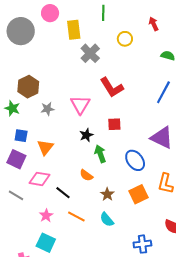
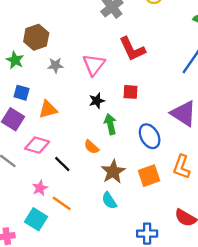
orange triangle: (45, 147) -> (48, 109), turned 30
brown star: (107, 194) -> (113, 172), size x1.5
orange line: (76, 216) -> (62, 203), moved

